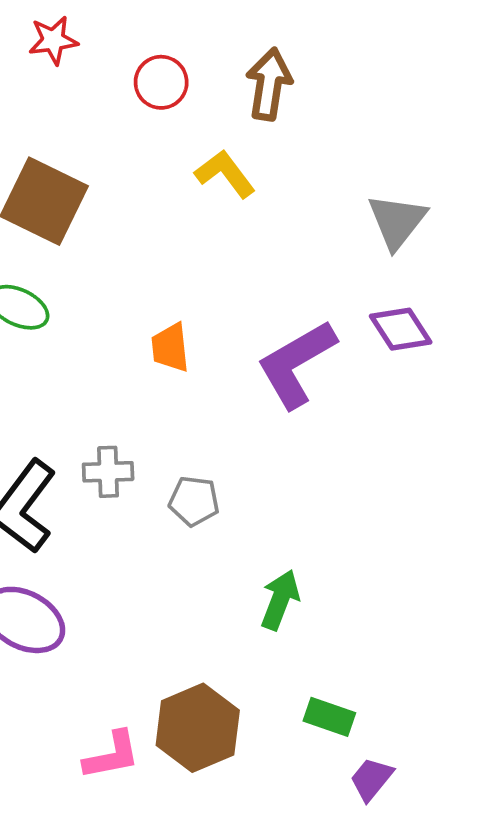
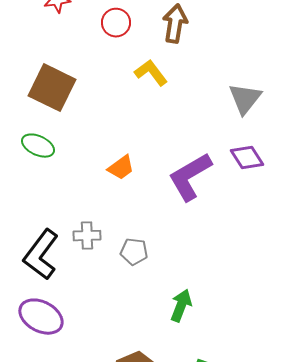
orange trapezoid: (170, 347) -> (121, 168), turned -120

